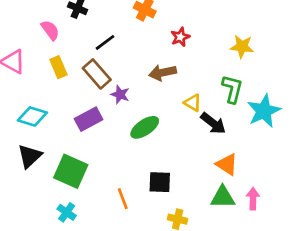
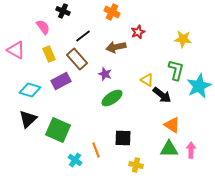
brown arrow: (162, 73) -> (116, 47), moved
purple star: (120, 94) -> (105, 74), moved
purple rectangle: (89, 119) -> (61, 81), moved
cyan cross: (67, 212) -> (75, 160), moved

